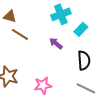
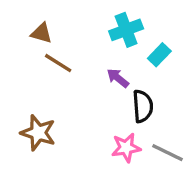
black semicircle: (84, 60) -> (143, 106), moved
pink star: (43, 85) -> (126, 148), moved

